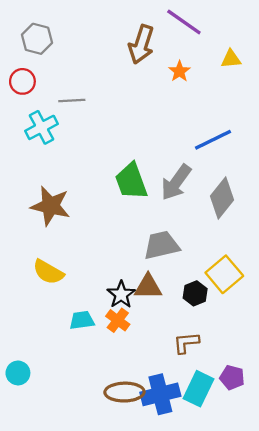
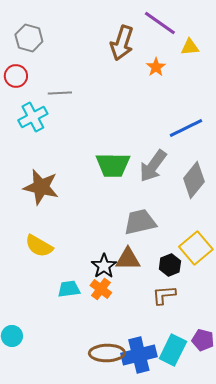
yellow triangle: (231, 59) -> (190, 47), moved
green trapezoid: (131, 181) -> (113, 165), turned -69
brown L-shape: (186, 343) -> (164, 295), moved

